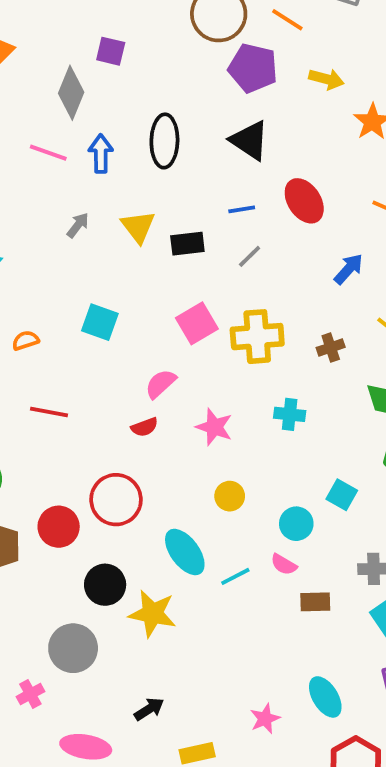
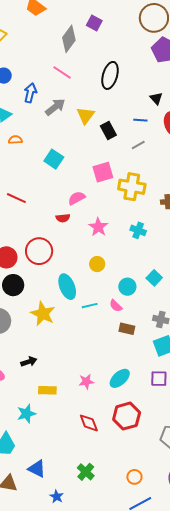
black triangle: (250, 140) -> (156, 98), moved, size x0.6
pink line: (48, 153) -> (62, 72), moved
blue arrow: (101, 154) -> (30, 93), moved
gray arrow: (78, 225) -> (55, 107), size x1.5
black rectangle: (187, 244) -> (108, 131), turned 54
orange semicircle: (25, 340) -> (15, 140), moved
black circle: (105, 585) -> (13, 285), moved
cyan ellipse: (325, 697) -> (120, 378), turned 65

